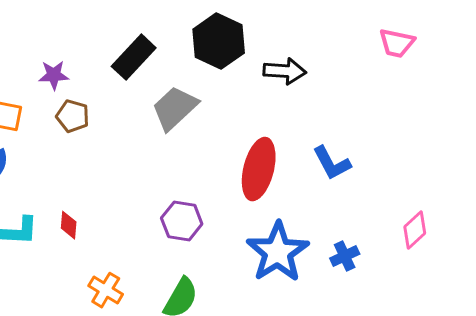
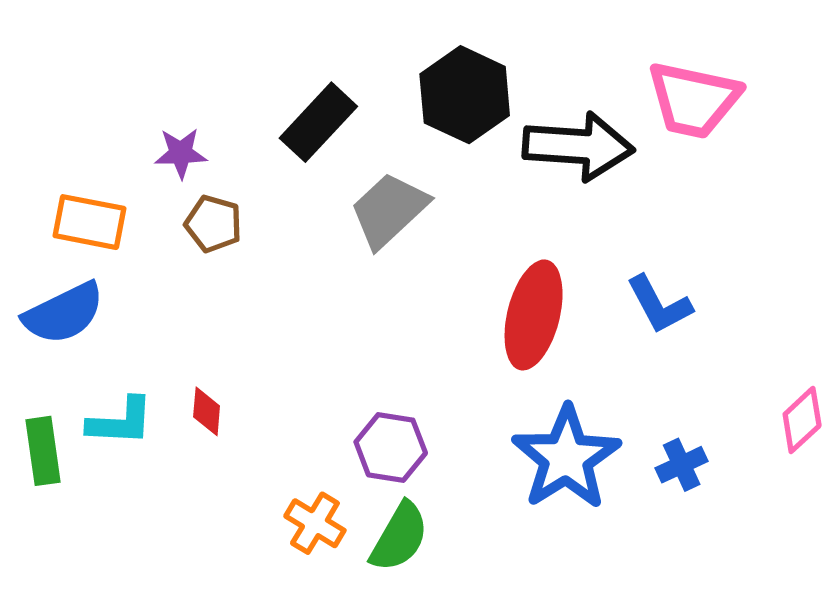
pink trapezoid: (397, 43) -> (694, 100), moved, size x1.5
black arrow: (285, 71) -> (578, 146), size x1.5
purple hexagon: (182, 221) -> (391, 447), moved
orange cross: (106, 290) -> (315, 523), moved

